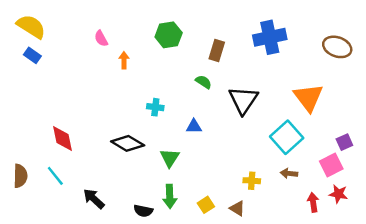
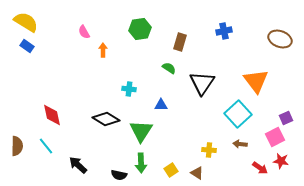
blue cross: (270, 37) -> (224, 31), size x0.6
green triangle: (170, 158) -> (141, 131), size x1.4
red arrow: (313, 202) -> (260, 168), turned 133

